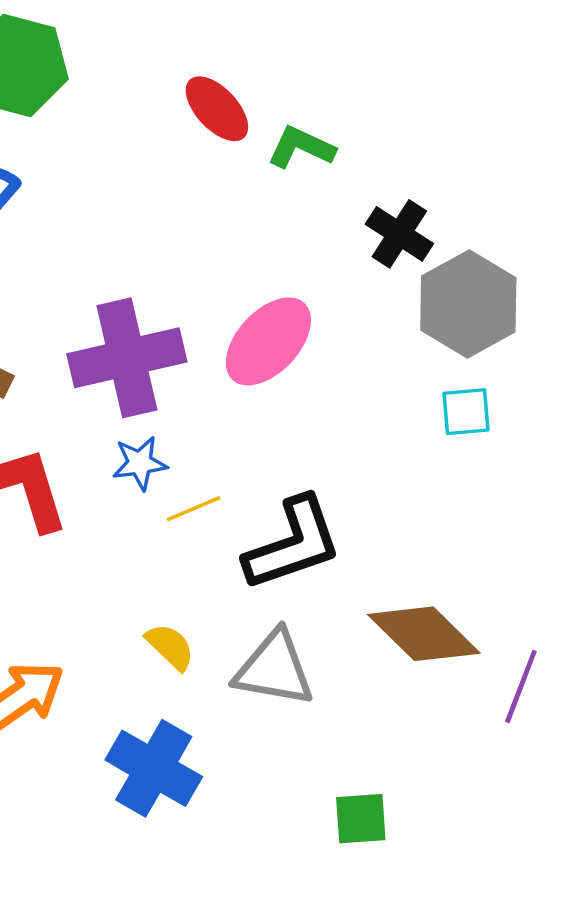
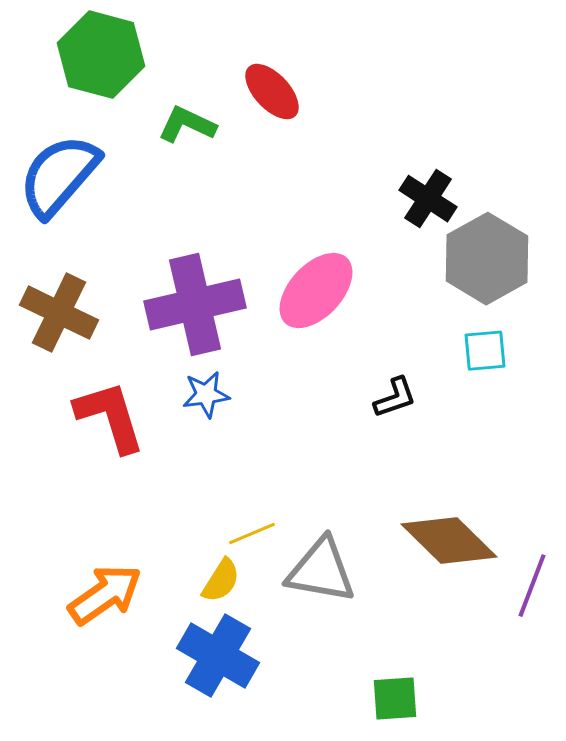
green L-shape: (301, 147) -> (187, 125), moved
yellow line: (194, 509) -> (252, 534), moved
black L-shape: (293, 544) -> (395, 398), moved, size x0.5
yellow semicircle: (170, 647) -> (221, 581), moved, turned 78

